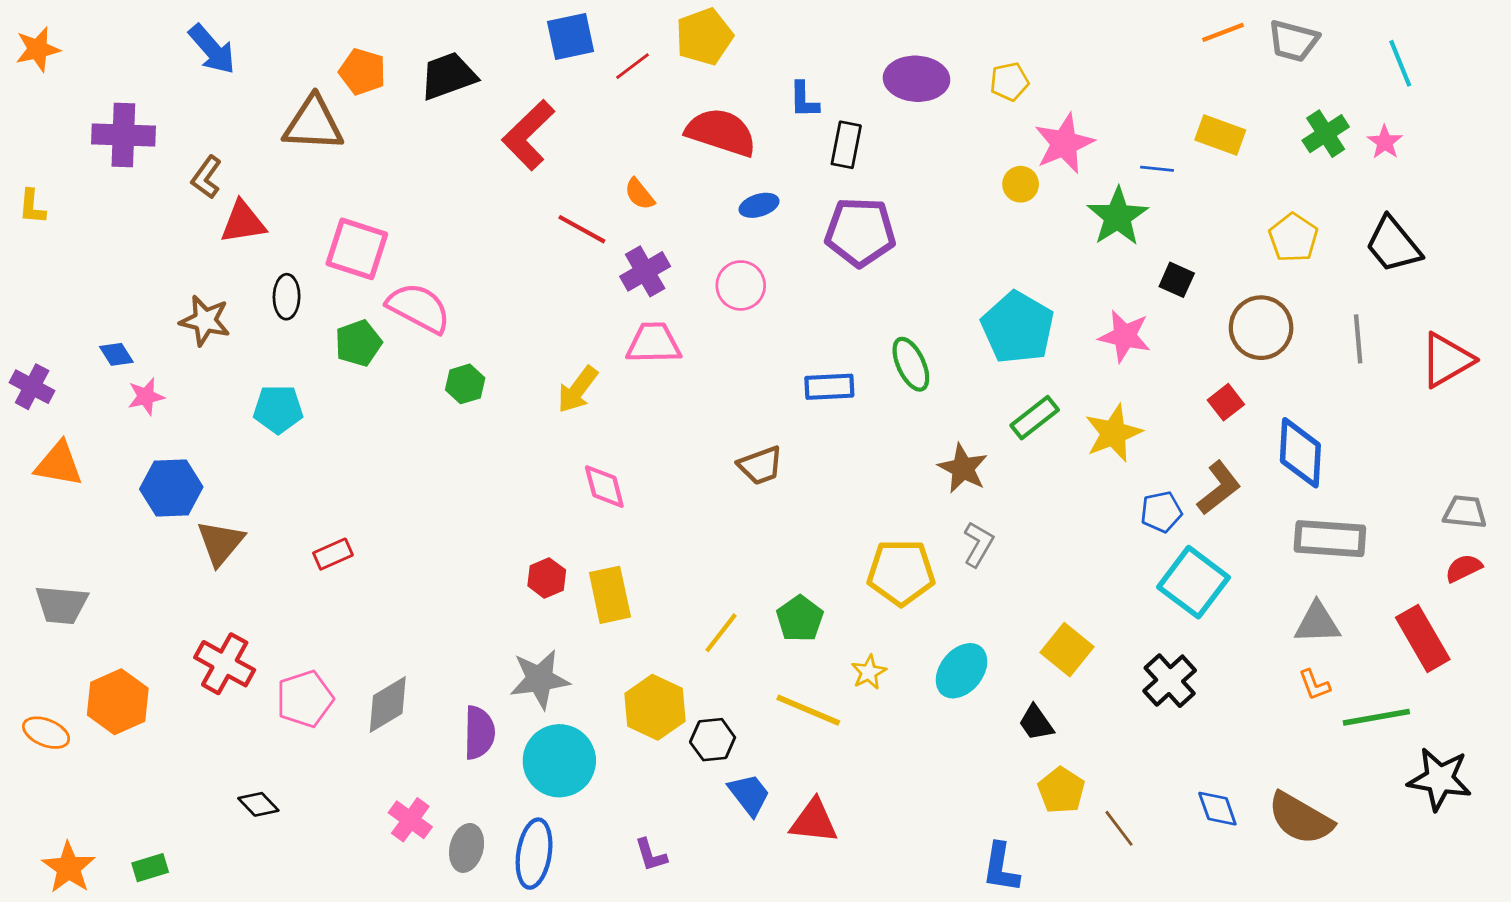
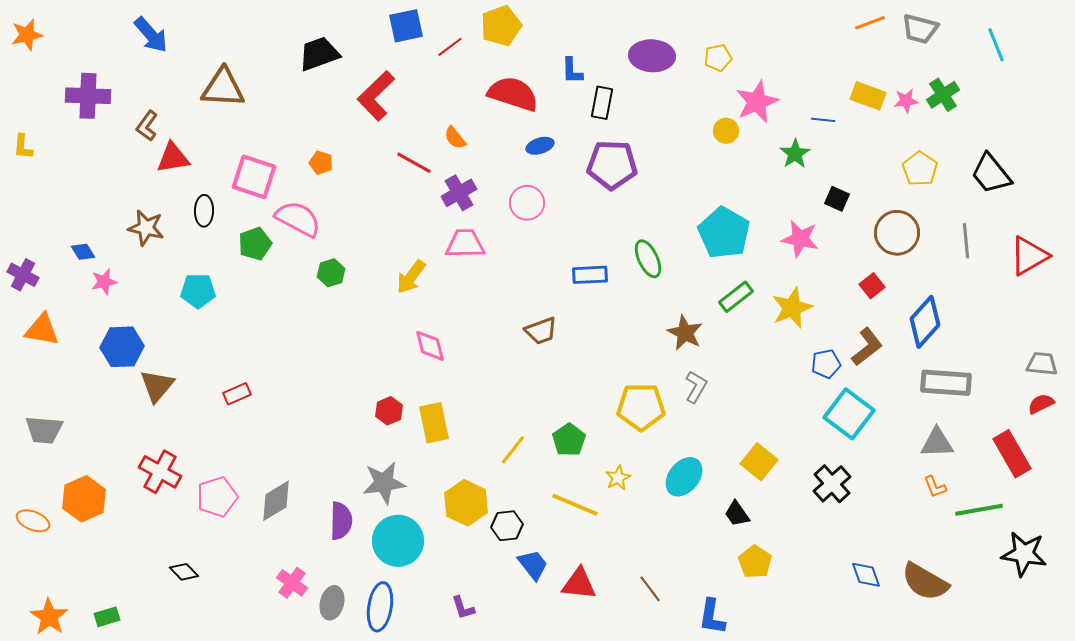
orange pentagon: (362, 72) -> (321, 163), moved, size x0.7
pink star: (1385, 142) -> (906, 101), moved, turned 30
green star: (1118, 217) -> (795, 154), size x0.7
blue diamond: (1300, 453) -> (925, 322), turned 39
brown line: (1119, 828) -> (650, 589), moved

